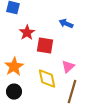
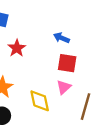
red square: (45, 46) -> (67, 63), moved
brown line: (72, 92) -> (86, 107), moved

